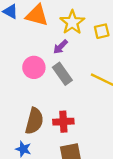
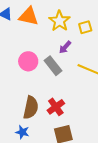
purple arrow: (60, 47) -> (65, 47), moved
red cross: (63, 122) -> (56, 107), turned -30

